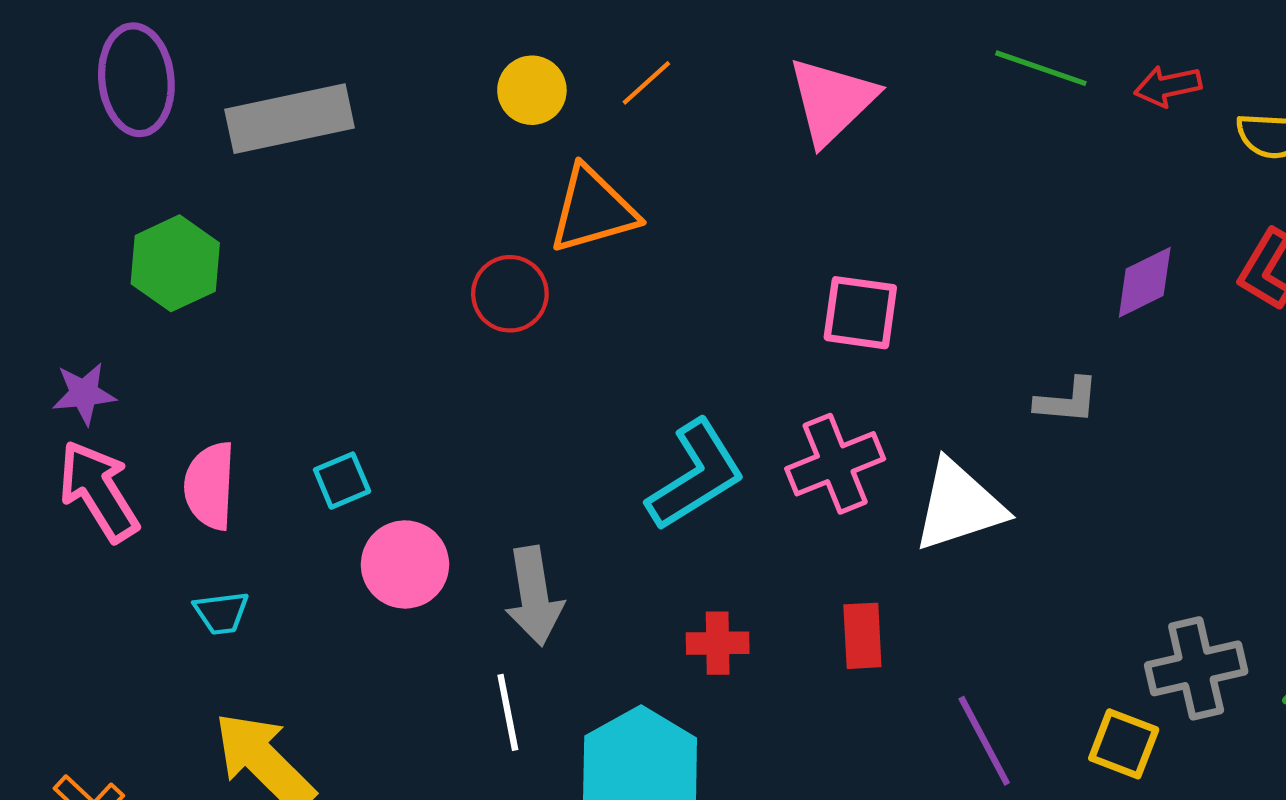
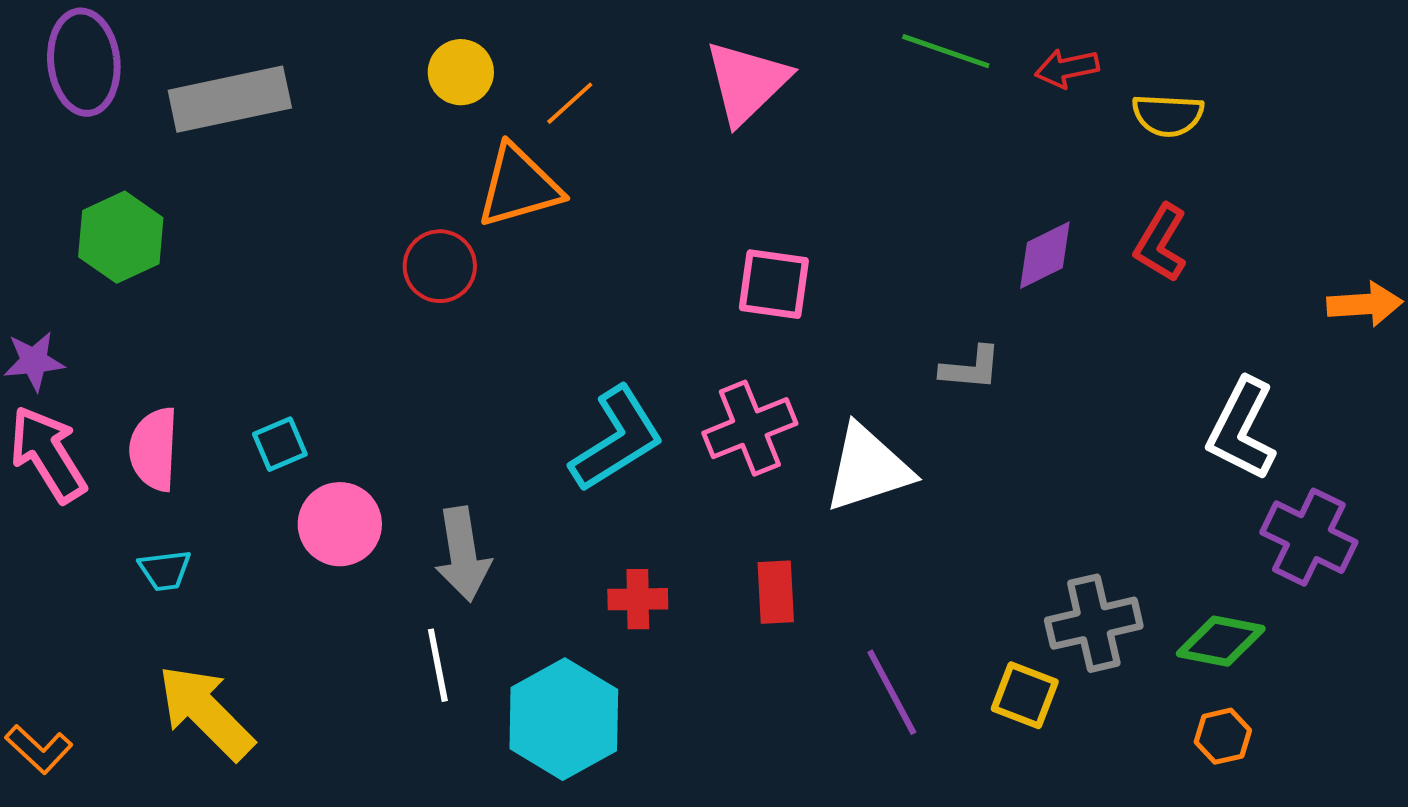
orange line: (646, 83) -> (570, 103), moved

